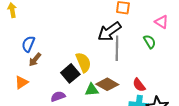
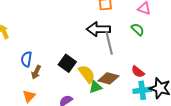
black arrow: (109, 32) -> (98, 29), turned 50
yellow semicircle: (83, 62) -> (87, 74), moved
black square: (70, 73) -> (67, 63), moved

